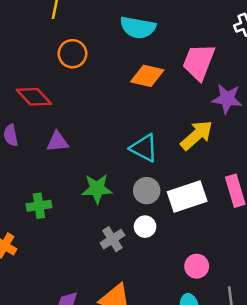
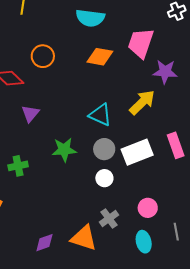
orange circle: (72, 54) -> (43, 56), moved
purple triangle: (57, 142) -> (30, 114), turned -42
gray cross: (112, 239) -> (109, 219), moved

